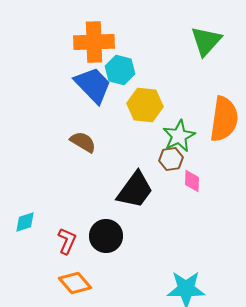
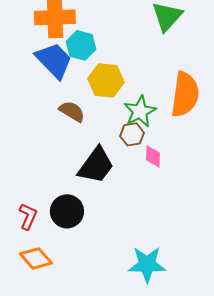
brown semicircle: (83, 142) -> (72, 111), moved

